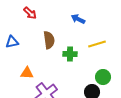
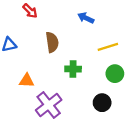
green cross: (70, 54) -> (73, 69), moved
green circle: (103, 77) -> (115, 74), moved

